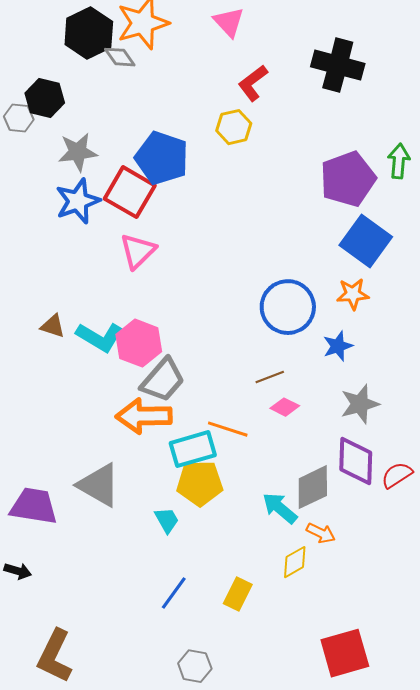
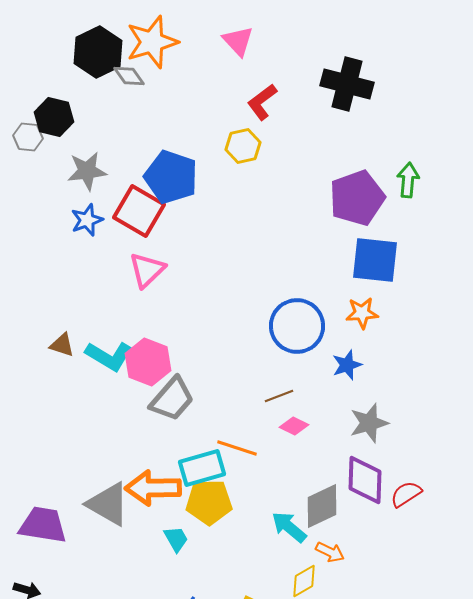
blue star: (78, 201) -> (87, 220), size x0.7
blue square: (366, 241) -> (375, 260), turned -30
orange arrow: (144, 416) -> (153, 488), moved

